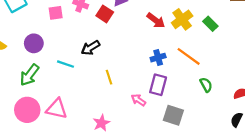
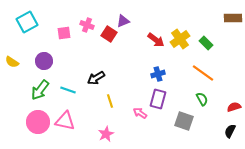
black arrow: (90, 48) -> (96, 78), moved
orange line: (189, 56) -> (203, 73), moved
cyan line: (65, 64) -> (68, 90), moved
yellow line: (109, 77) -> (110, 101), moved
gray square: (173, 115) -> (184, 121), moved

